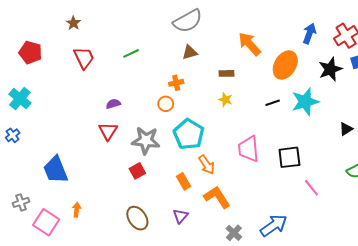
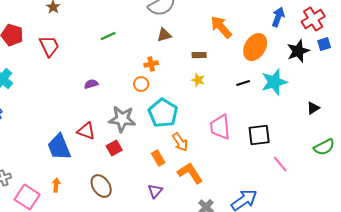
red trapezoid: (84, 58) -> (49, 46), moved
red triangle: (108, 131) -> (86, 131), moved, turned -42
blue trapezoid: (56, 170) -> (59, 147), moved
brown ellipse: (137, 218) -> (101, 186), moved

